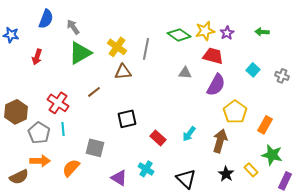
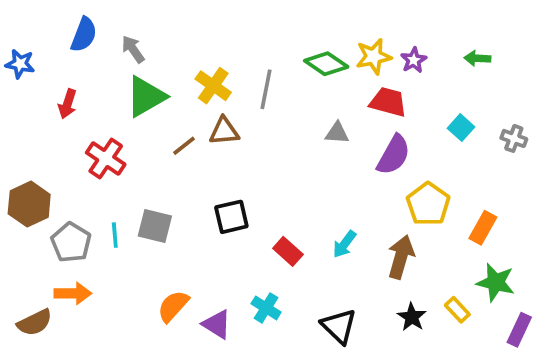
brown line: (94, 92) -> (184, 146), moved
red cross: (58, 103) -> (106, 159), moved
gray square: (95, 148) -> (155, 226), moved
orange semicircle: (71, 168) -> (173, 306), moved

